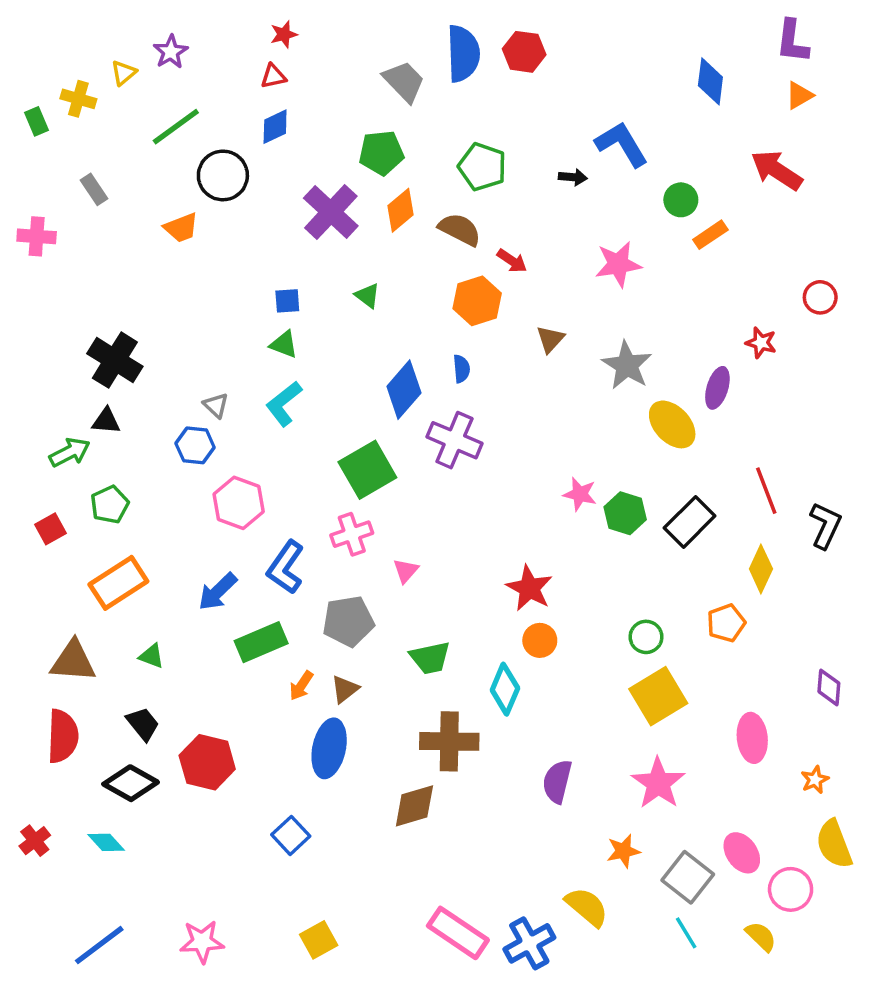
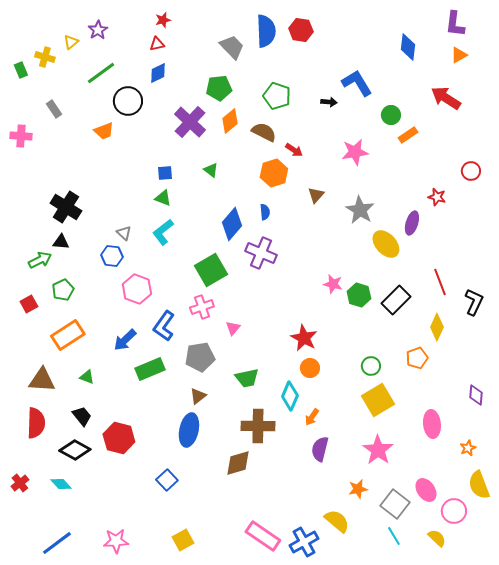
orange arrow: (301, 686) -> (312, 417), moved

